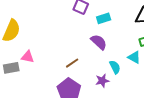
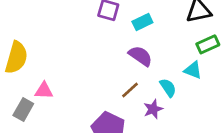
brown line: (72, 63) -> (130, 90), moved
gray rectangle: (11, 68) -> (23, 110), turned -42

